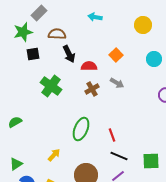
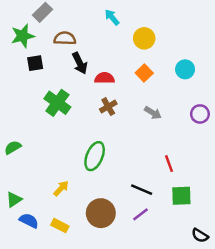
cyan arrow: (95, 17) -> (112, 17), turned 40
yellow circle: (143, 25) -> (144, 38), moved
orange square: (116, 55) -> (144, 73), moved
gray arrow: (117, 83) -> (153, 113), moved
red line: (112, 135) -> (169, 164), moved

